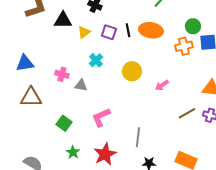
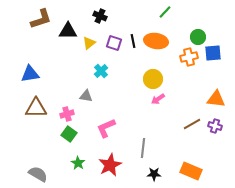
yellow circle: (132, 71) -> (153, 79), moved
pink cross: (62, 74) -> (67, 114), moved, turned -32
pink arrow: (162, 85) -> (158, 99), moved

